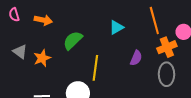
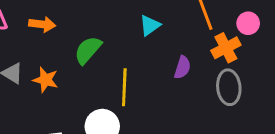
orange star: (42, 58) -> (46, 80), turned -30

